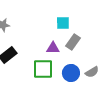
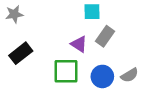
purple triangle: (53, 48) -> (79, 44), turned 32

